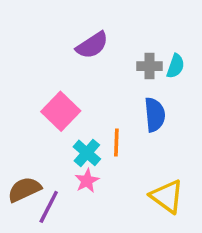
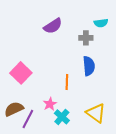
cyan semicircle: (176, 66) -> (101, 23), moved, turned 64
pink square: (61, 111) -> (21, 73), moved
cyan cross: (87, 153) -> (62, 117), moved

